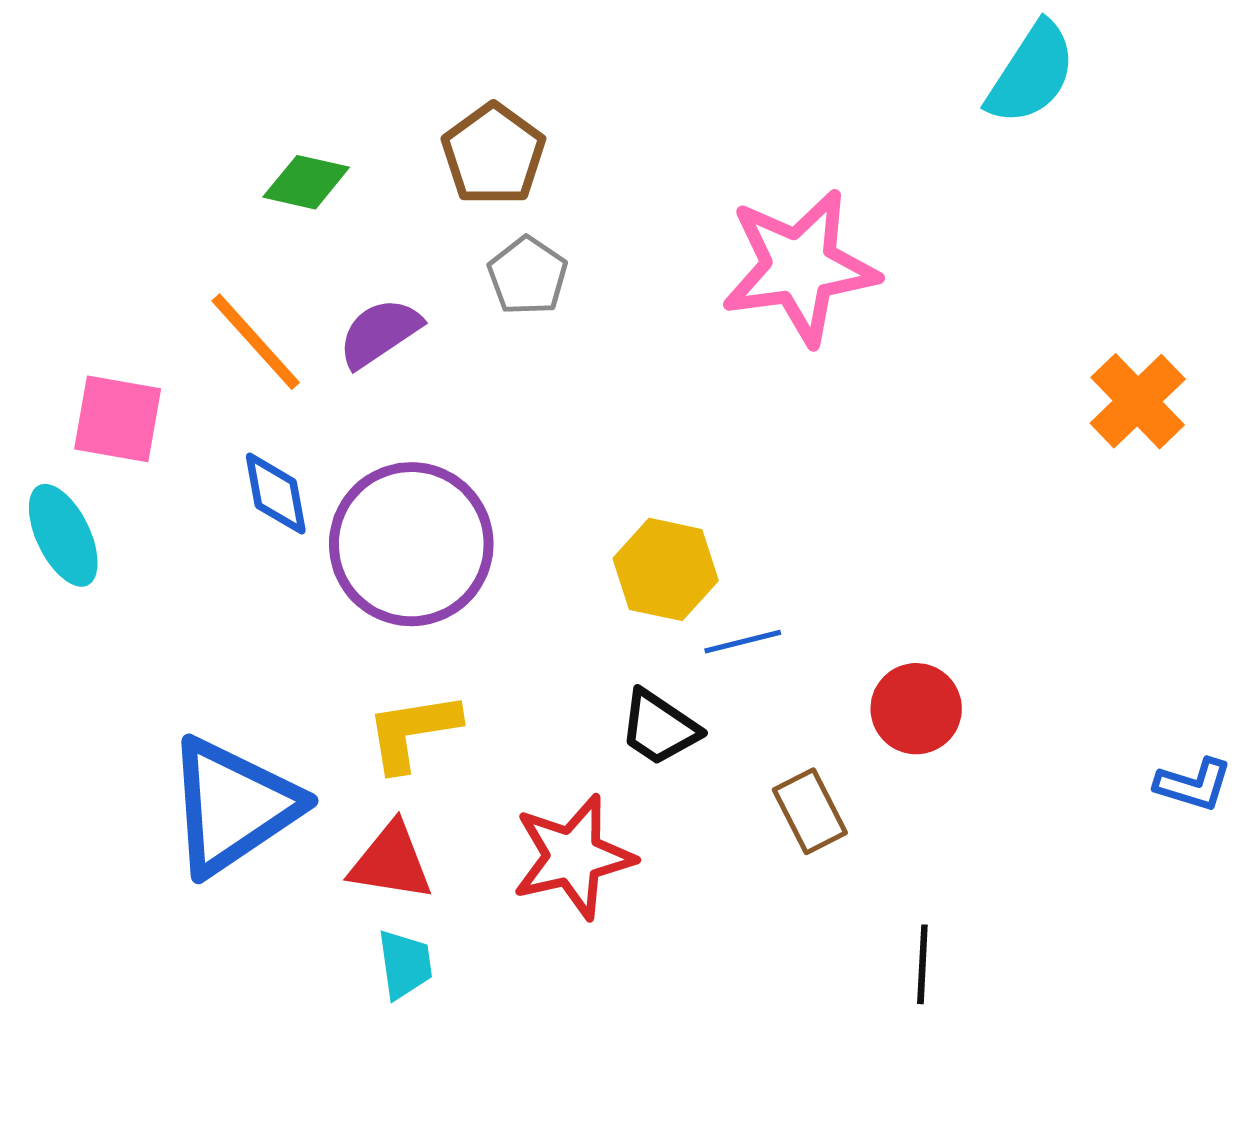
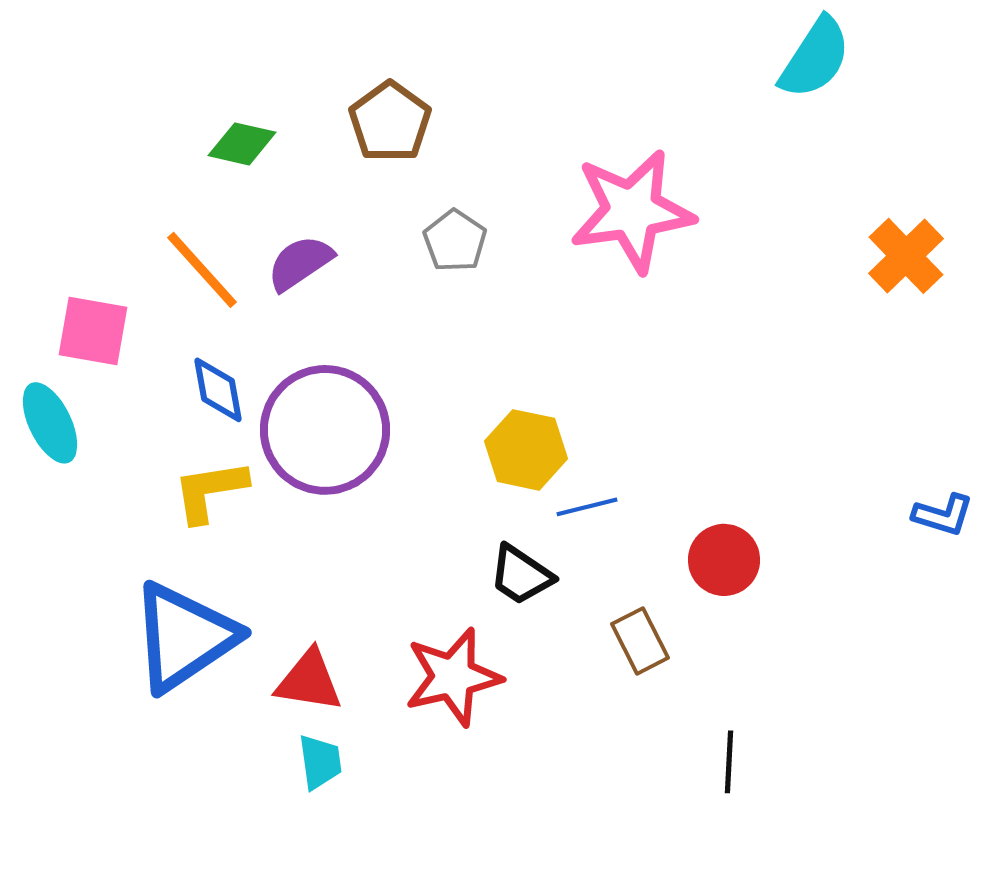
gray pentagon: (528, 276) -> (455, 241), moved
orange cross: (1138, 401) -> (906, 256), moved
yellow L-shape: (412, 731) -> (210, 491), moved
blue L-shape: (1193, 785) -> (943, 515), moved

